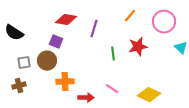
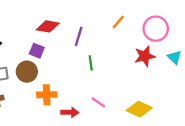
red star: (138, 47) -> (145, 56), moved
green line: (113, 54) -> (91, 63), moved

